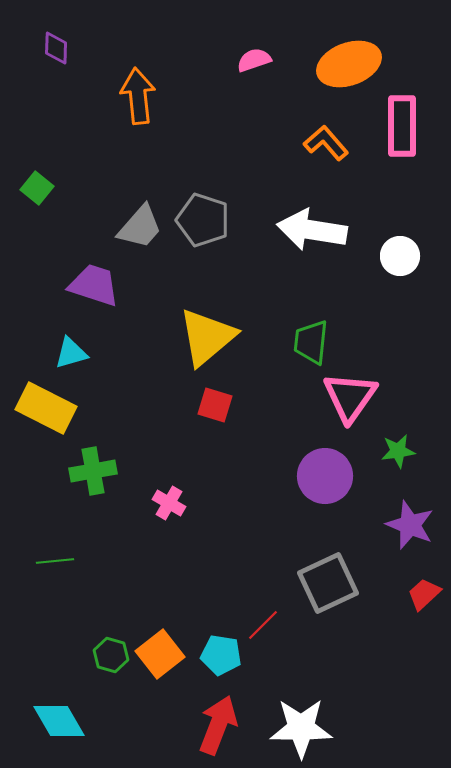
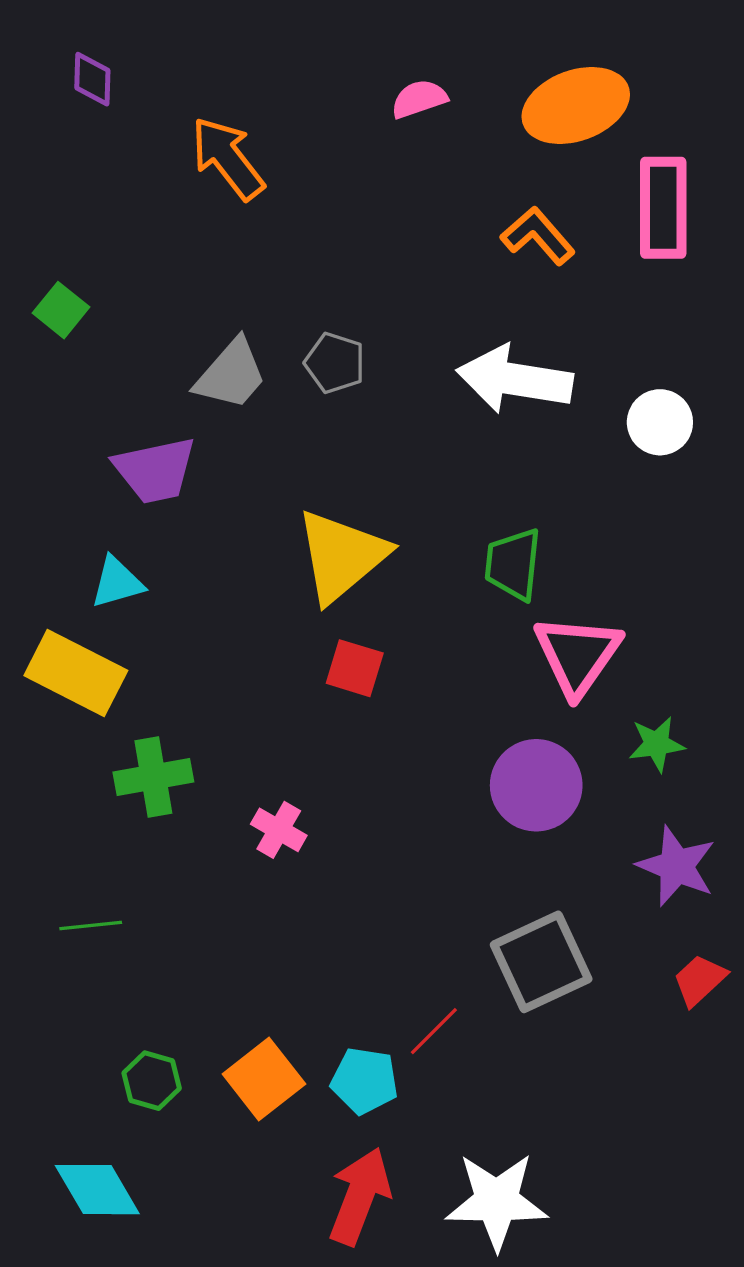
orange arrow: (138, 96) -> (228, 158), turned -32
gray pentagon: (203, 220) -> (335, 363), size x0.7
purple trapezoid: (94, 285) -> (155, 470), turned 150
green hexagon: (111, 655) -> (152, 1081), moved

